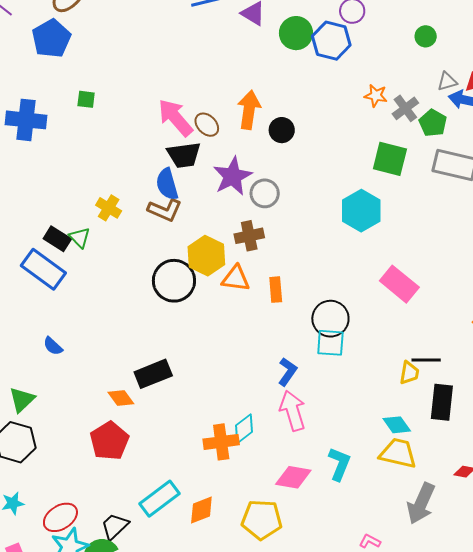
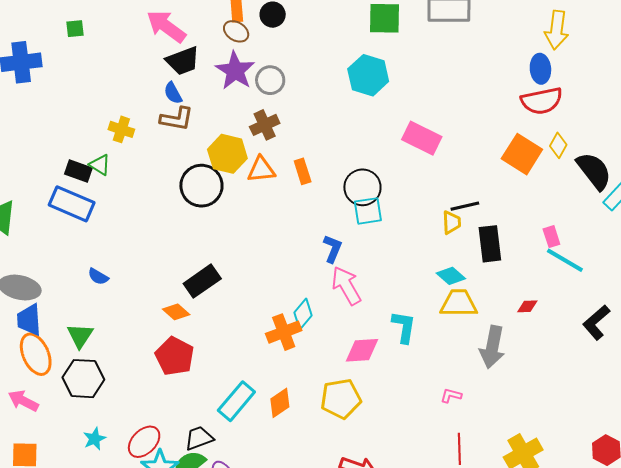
brown ellipse: (207, 125) -> (236, 31), moved
blue semicircle: (167, 184) -> (173, 93), size x0.7
black trapezoid: (115, 526) -> (199, 438), turned 36

